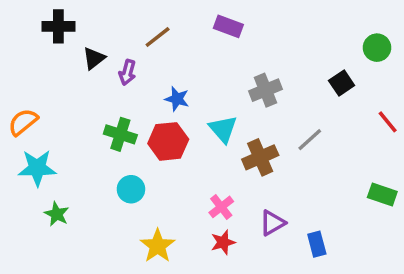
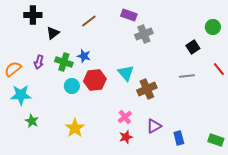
purple arrow: (127, 72) -> (39, 62), moved
gray cross: (265, 90) -> (144, 34), moved
blue star: (177, 99) -> (84, 56), moved
green cross: (120, 134) -> (64, 62), moved
gray line: (310, 140) -> (187, 76), moved, turned 35
cyan circle: (131, 189) -> (72, 86), moved
green rectangle: (382, 195) -> (216, 140), moved
yellow star: (158, 246) -> (75, 128), moved

